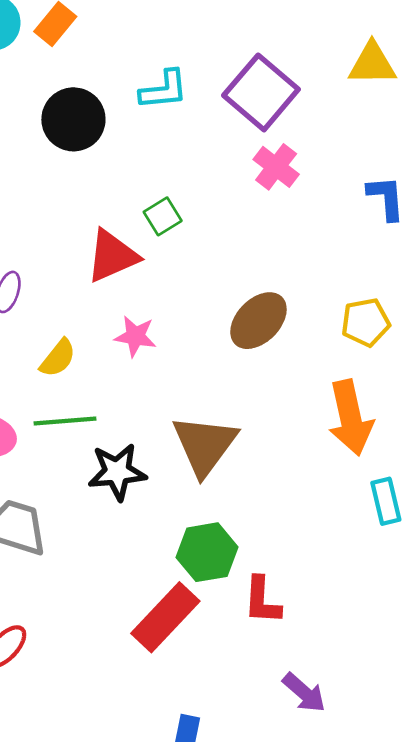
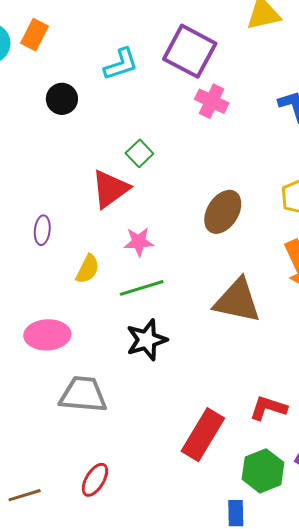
black circle: (73, 119) -> (62, 99), size x0.7
green line: (65, 421) -> (142, 288), moved
brown triangle: (205, 445) -> (237, 301), moved, turned -42
green hexagon: (207, 552) -> (263, 471), moved
red L-shape: (262, 600) -> (268, 408), turned 117

